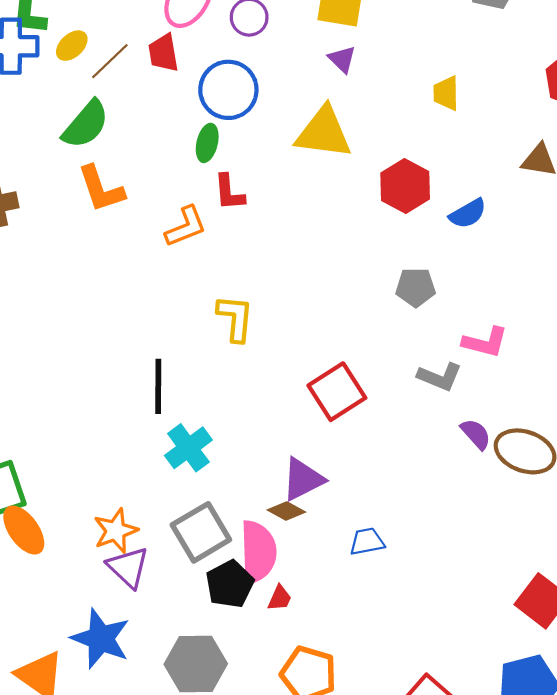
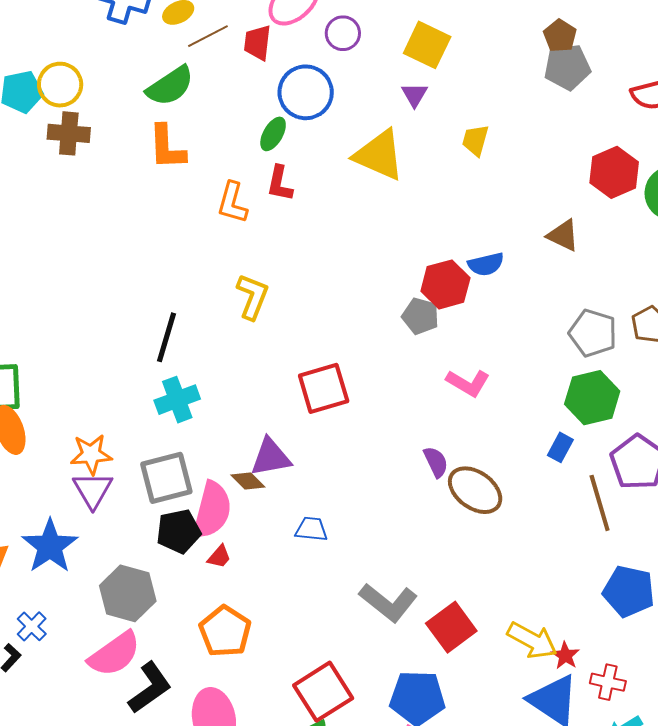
yellow trapezoid: (446, 93) -> (475, 140), moved
red hexagon: (405, 186) -> (445, 284), moved
orange L-shape: (186, 227) -> (232, 203), turned 111
gray L-shape: (440, 377) -> (388, 602), moved, size x1.4

